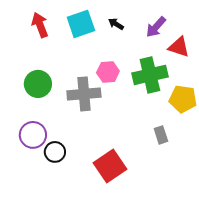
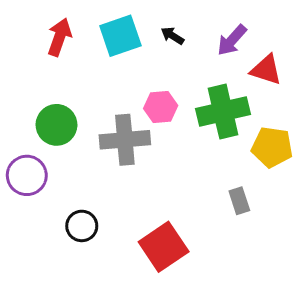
red arrow: (40, 25) -> (59, 37), turned 40
purple circle: (33, 135) -> (27, 175), moved

